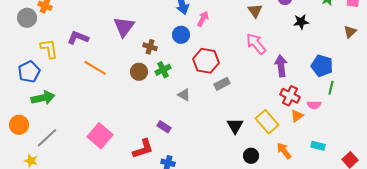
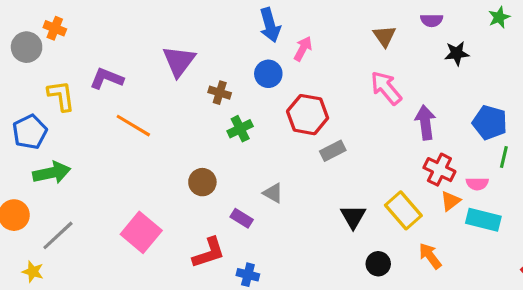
brown circle: (139, 72) -> (202, 182), moved
gray triangle: (184, 95) -> (273, 193), moved
cyan rectangle: (318, 146) -> (483, 220), moved, size x1.5

